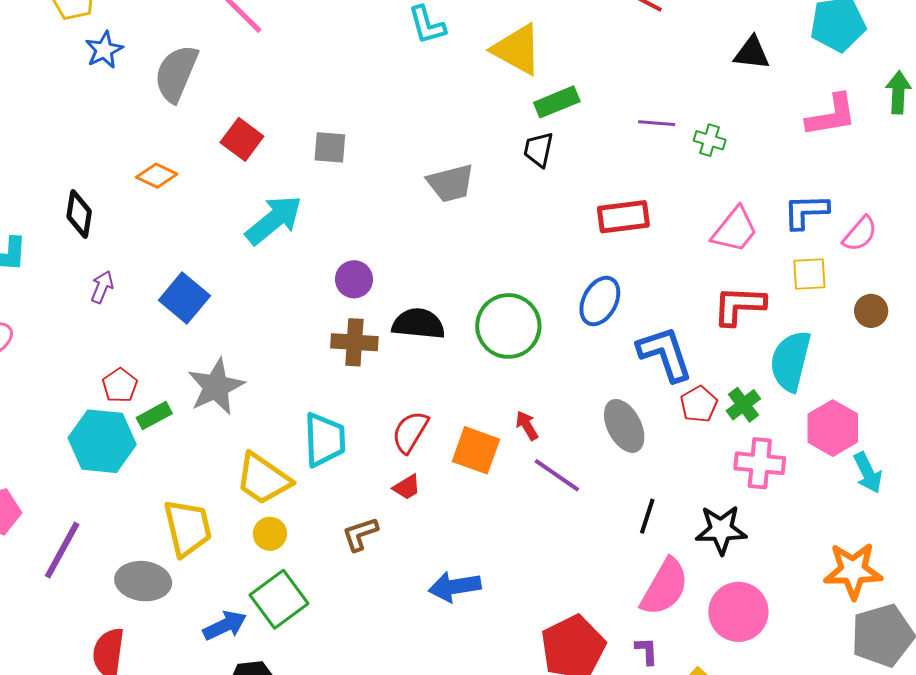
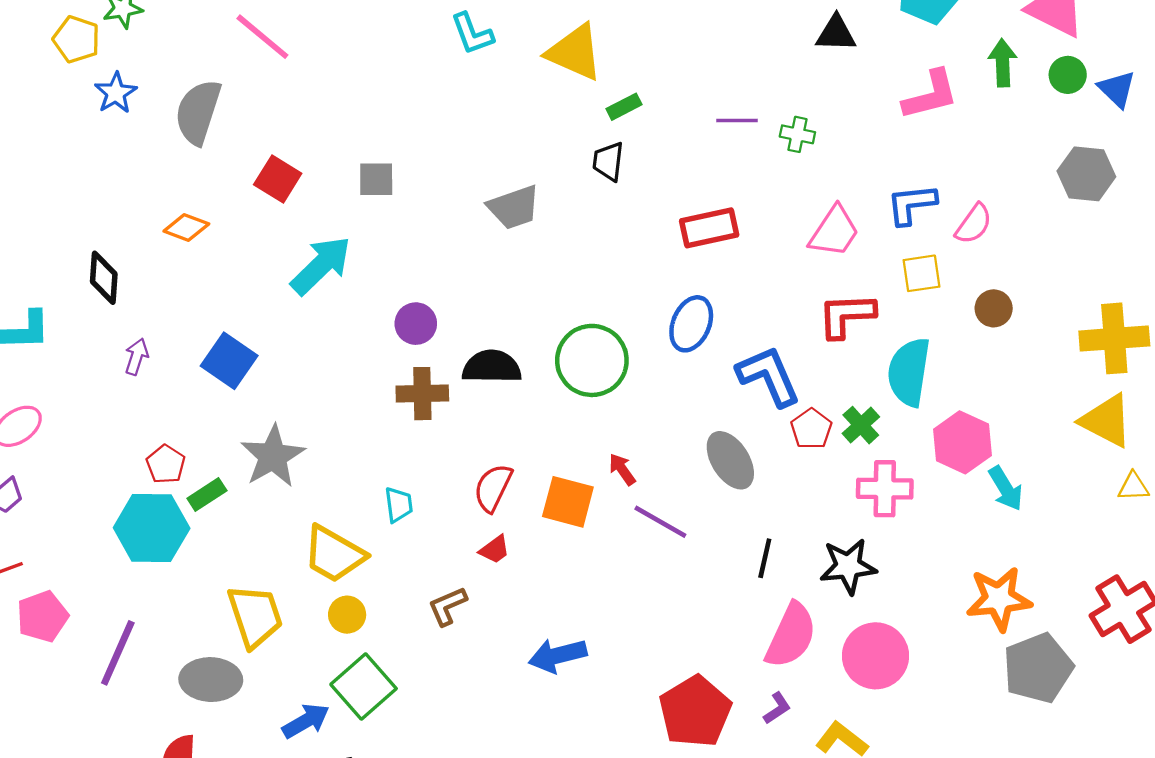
green rectangle: (557, 102) -> (624, 107), size x0.7
cyan trapezoid: (325, 440) -> (399, 505), size x0.6
purple L-shape: (647, 651) -> (777, 708), turned 64

